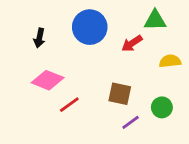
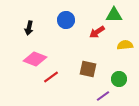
blue circle: (90, 27) -> (66, 20), size x0.7
purple line: (131, 122) -> (103, 96), moved

